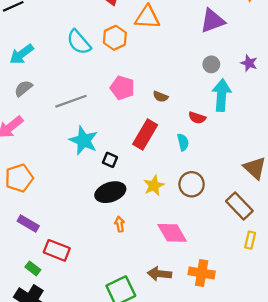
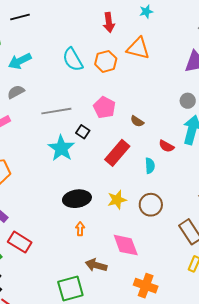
black square: (110, 160) -> (83, 132), moved
brown arrow: (159, 274) -> (96, 265), moved

